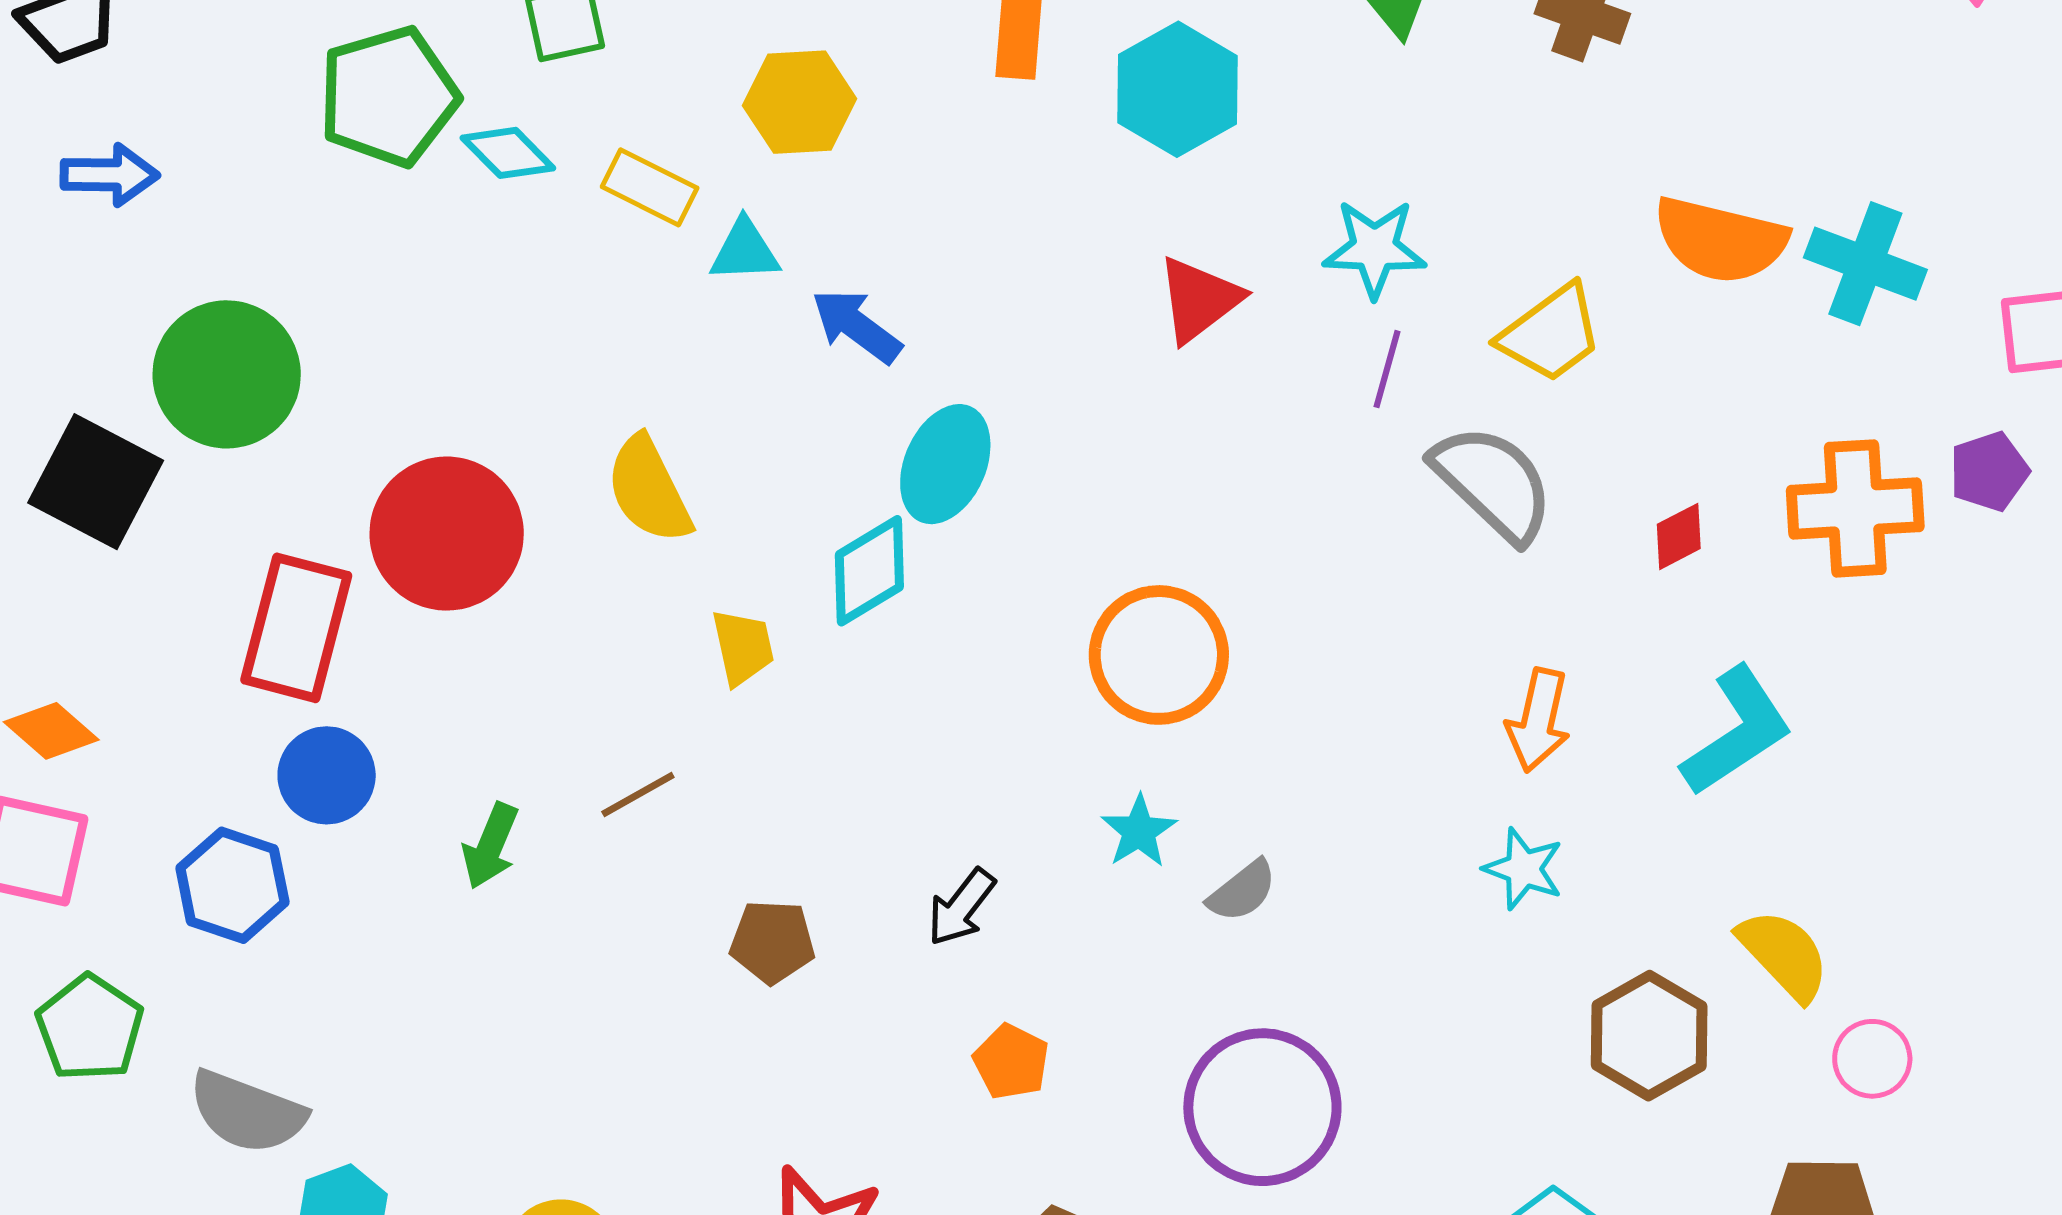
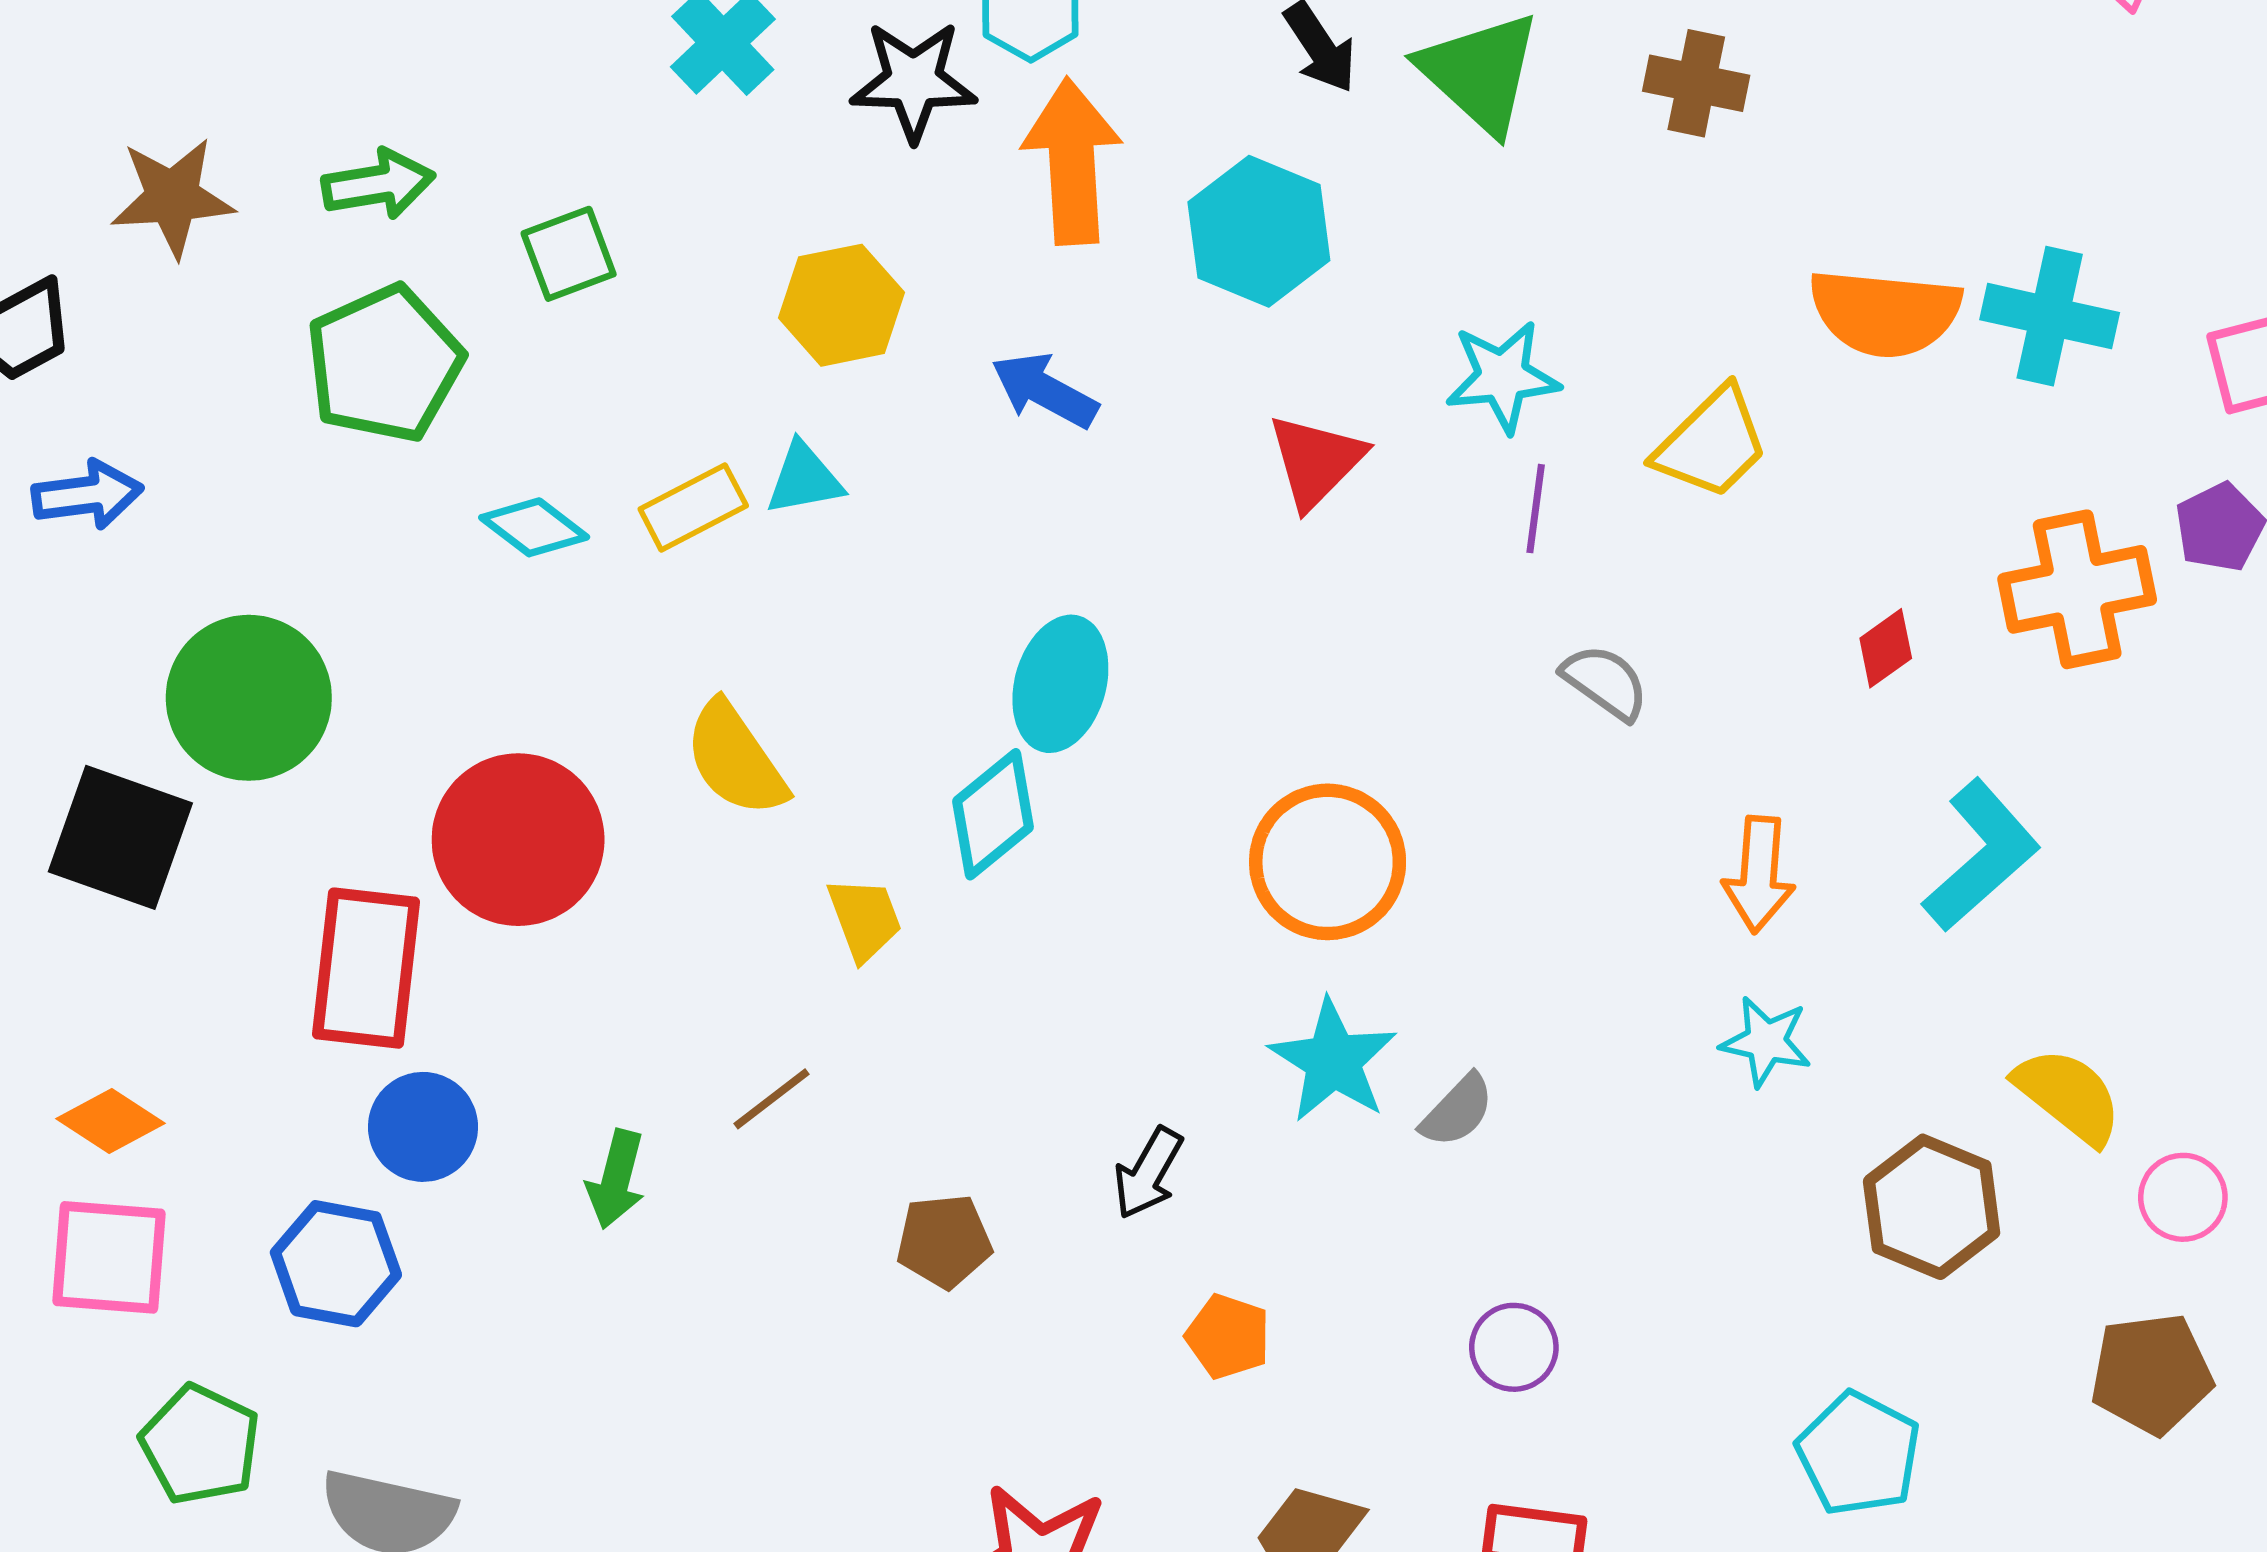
cyan diamond: (508, 153) -> (534, 527), moved
yellow rectangle: (650, 187) -> (693, 507), moved, turned -46
blue arrow: (856, 326) -> (1045, 390), moved
gray semicircle: (1493, 483) -> (1605, 682), moved, size x0.6
cyan star: (1139, 831) -> (1333, 1061), size x1.5
purple circle: (1262, 1107) -> (1514, 1347), size x0.5

